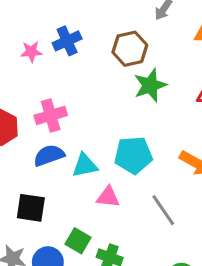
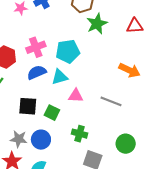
cyan pentagon: (133, 155) -> (68, 51), moved
gray line: (163, 210) -> (111, 101), turned -30
green square: (78, 241) -> (52, 113), moved

